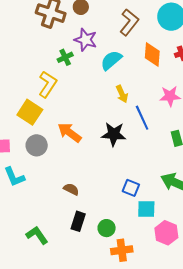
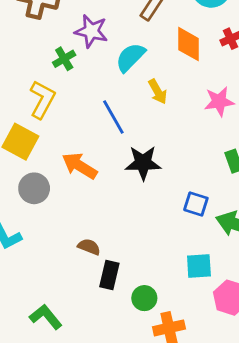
yellow arrow: (122, 94) -> (158, 92), moved
blue line: (142, 118) -> (113, 117), moved
blue square: (131, 188) -> (196, 204), moved
black rectangle: (78, 221) -> (109, 275), moved

